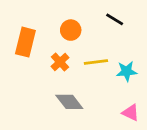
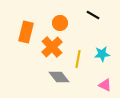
orange cross: (60, 62) -> (52, 47), size x1.5
yellow line: (96, 62) -> (78, 59), moved, turned -72

